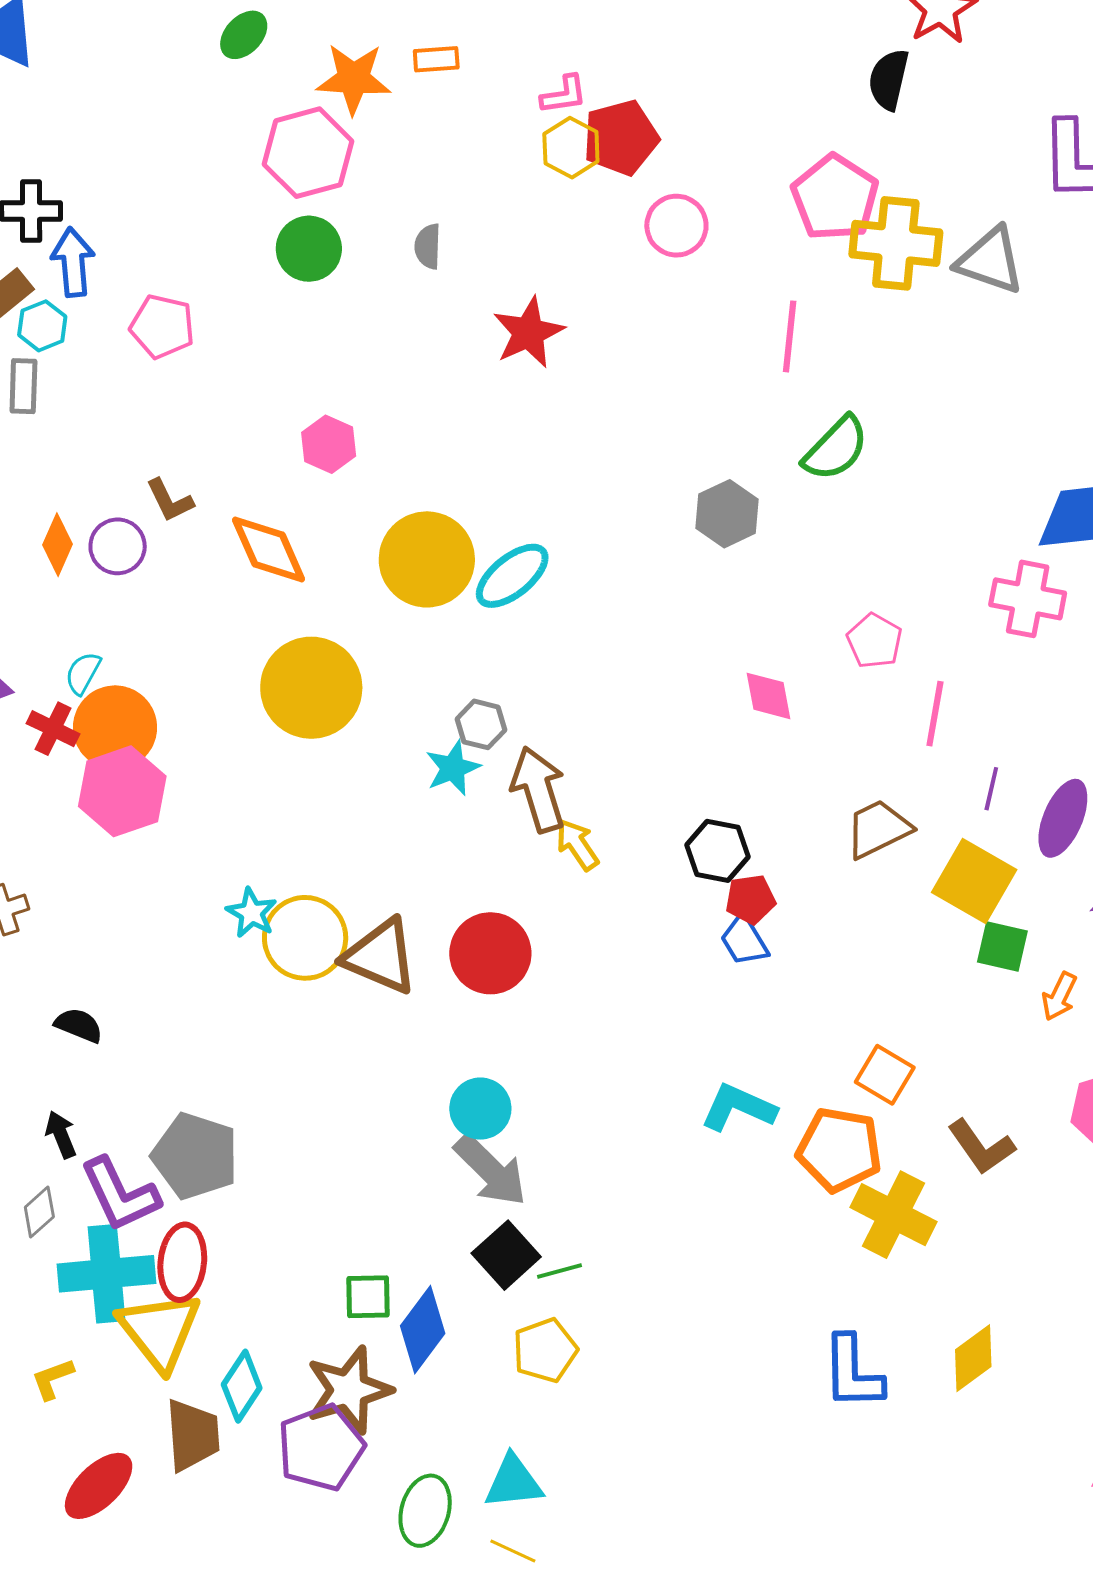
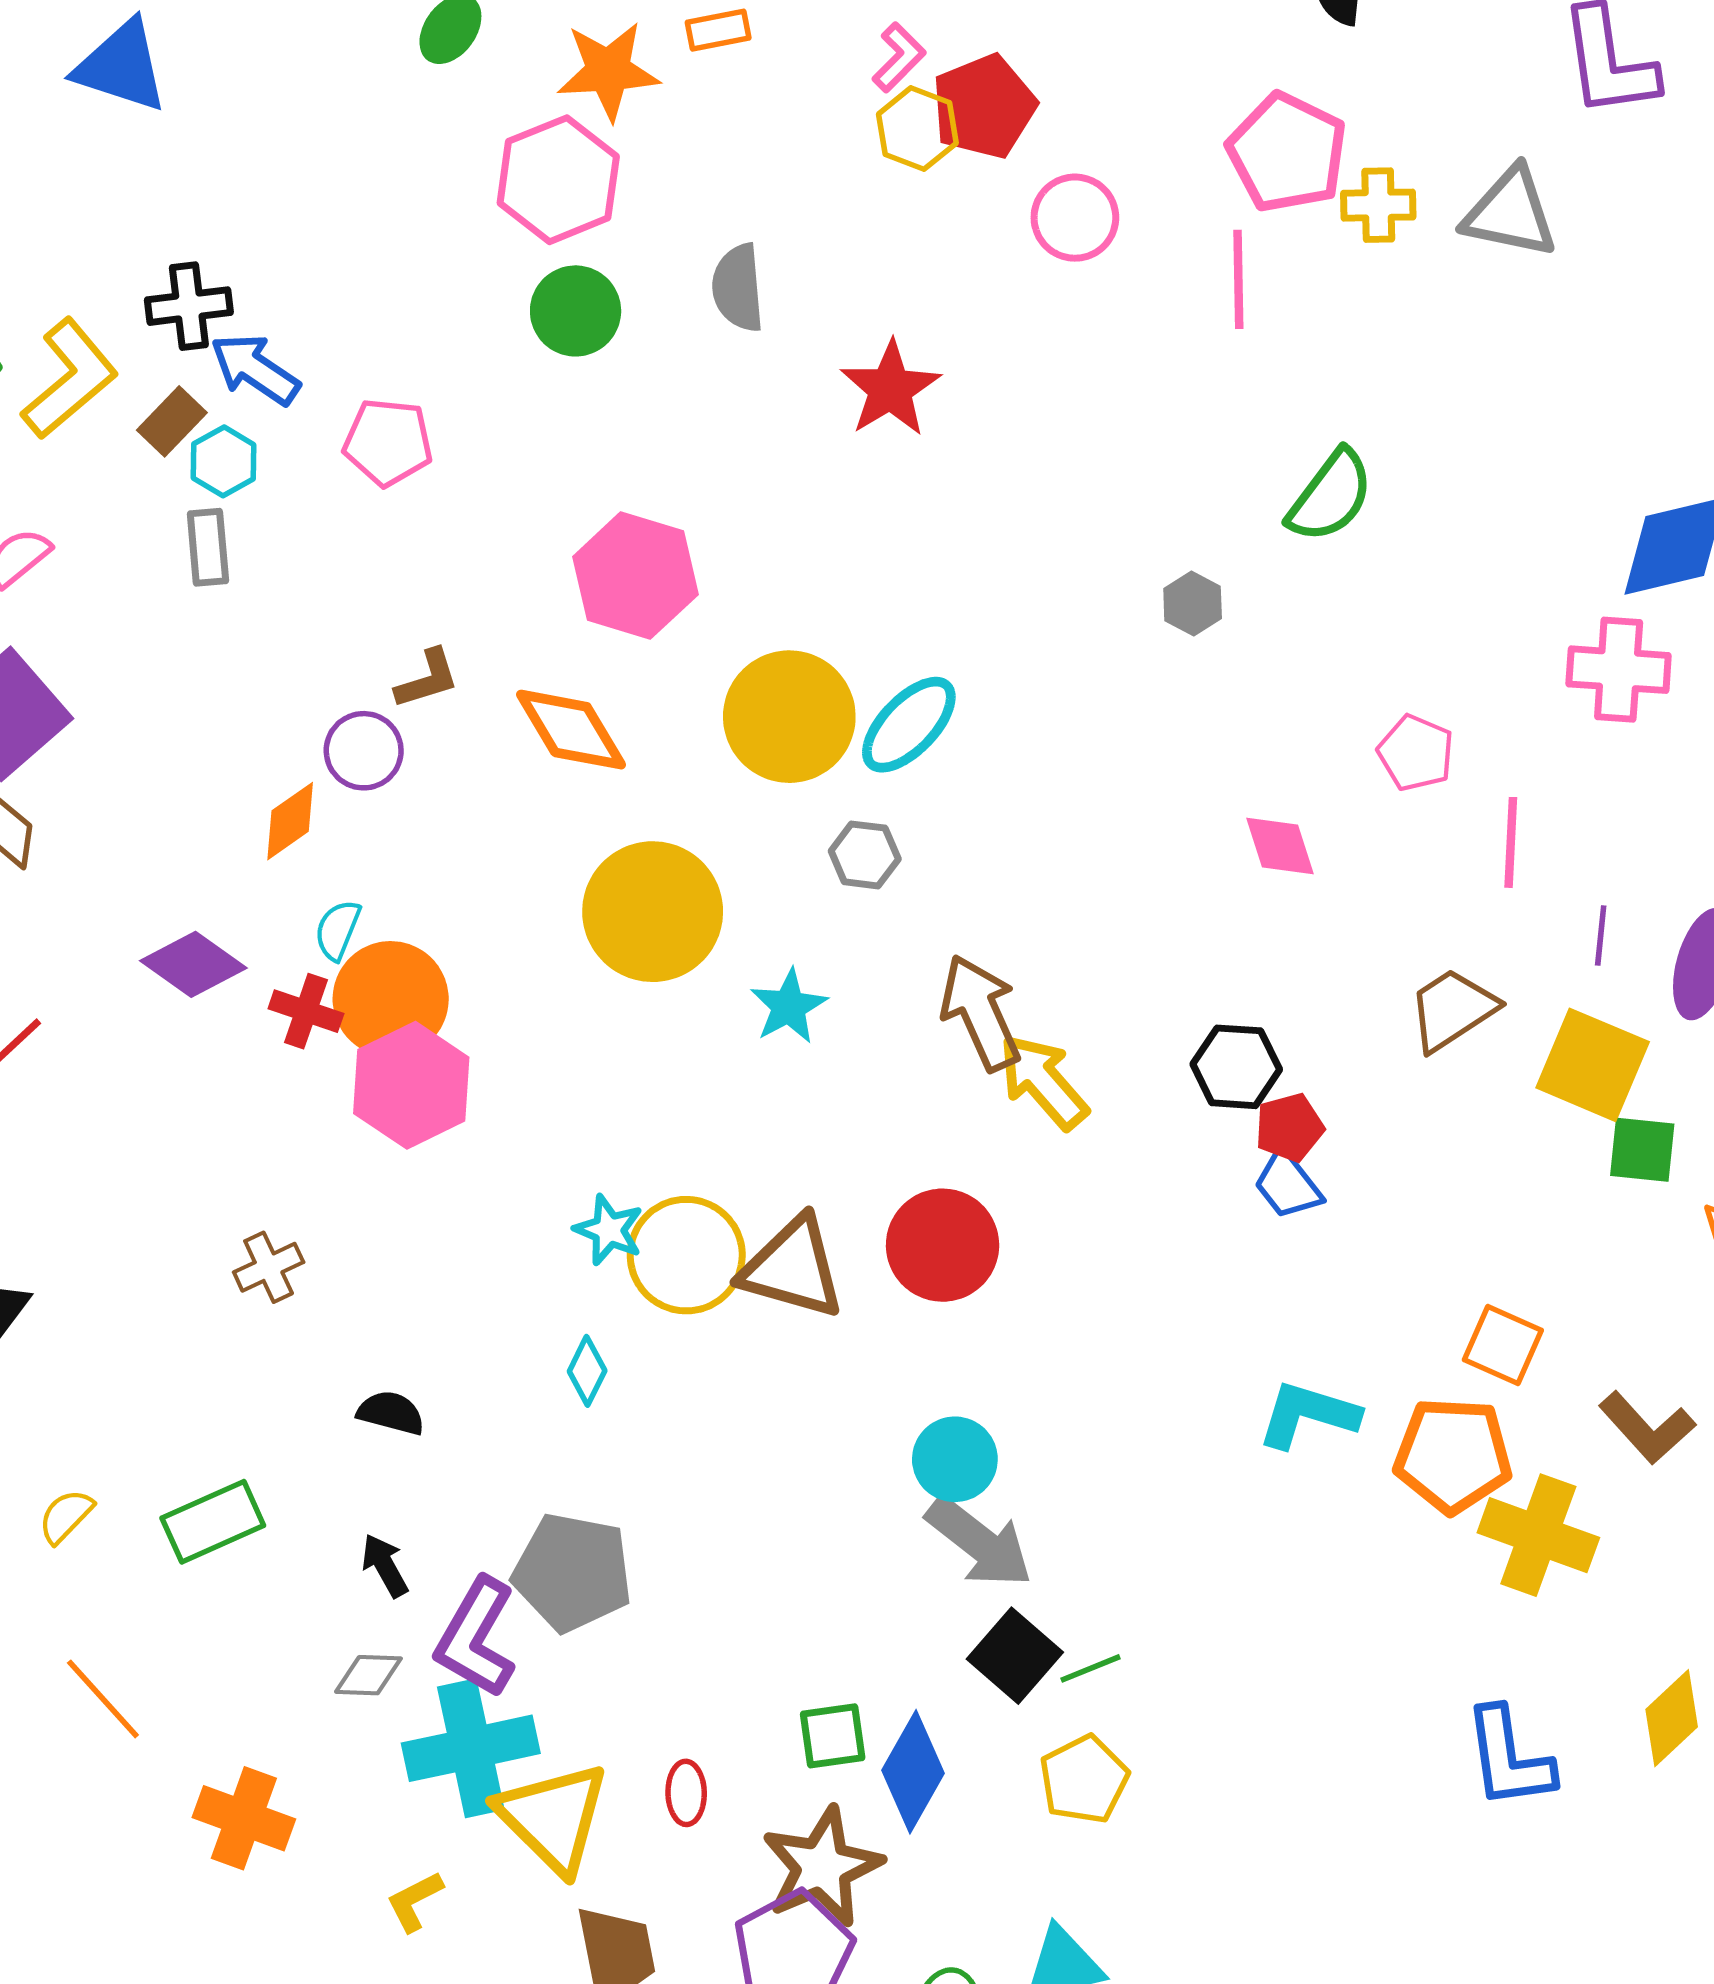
pink L-shape: (564, 95) -> (899, 57), turned -30
yellow cross: (896, 243) -> (1378, 205), size x0.6
gray semicircle: (428, 246) -> (738, 288), size x1.4
blue arrow: (73, 262) -> (255, 369), turned -44
pink line: (790, 336) -> (1238, 279), moved
pink hexagon: (329, 444) -> (635, 576), size x1.6
brown L-shape: (170, 500) -> (427, 679), turned -74
gray hexagon: (727, 514) -> (1193, 603), size x0.7
orange diamond: (57, 545) -> (290, 821), moved, turned 38
gray hexagon: (481, 724) -> (865, 855), moved
cyan star: (453, 768) -> (789, 1006), moved
yellow arrow: (577, 845) -> (1043, 1082), size x1.4
purple L-shape: (120, 1194) -> (476, 1638), turned 62
gray diamond: (39, 1212) -> (368, 1675), turned 51
red ellipse: (182, 1262) -> (686, 1793), moved, size x0.6
cyan diamond: (242, 1386) -> (587, 1371), moved, size x0.7

